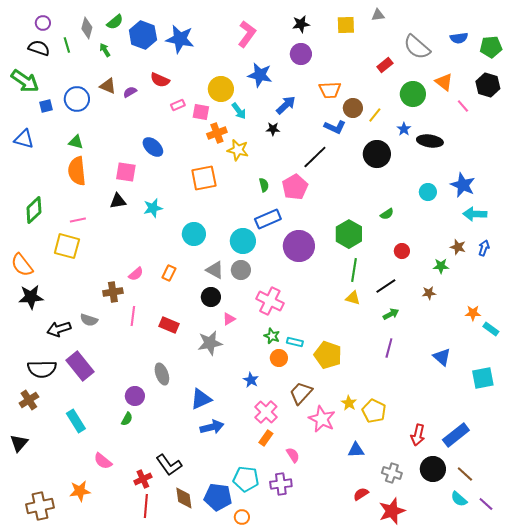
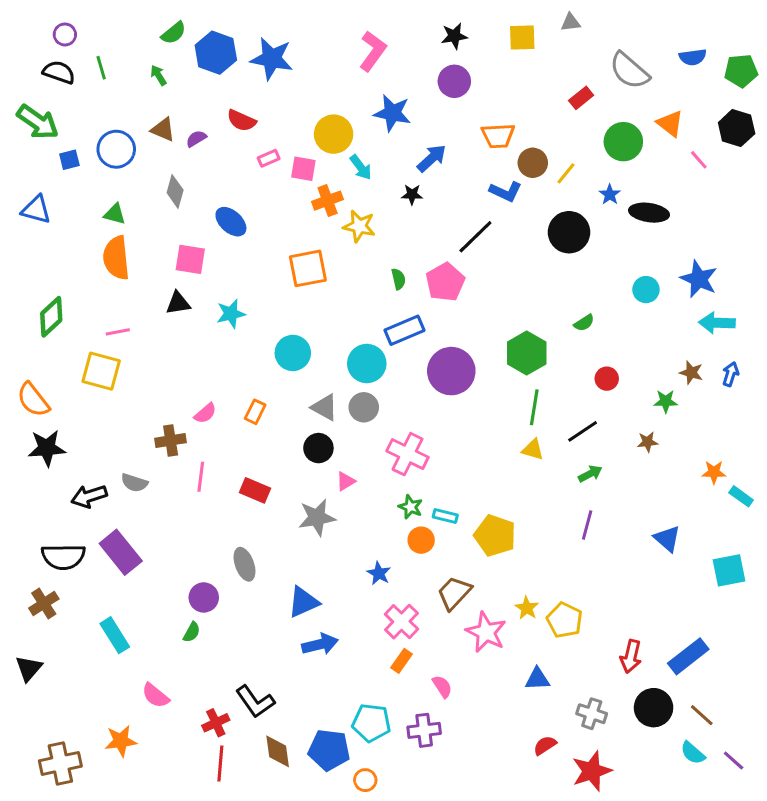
gray diamond: (87, 28) -> (175, 191), moved

